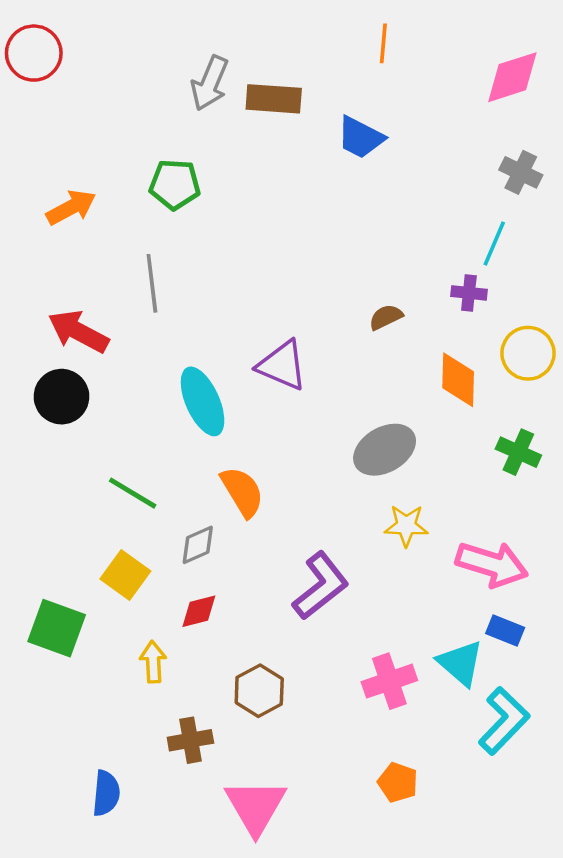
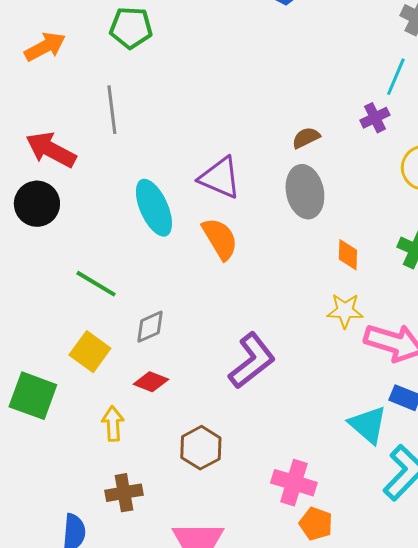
purple cross: (469, 293) -> (375, 118), turned -32
orange diamond: (458, 380) -> (348, 255), moved, size x0.7
gray ellipse: (385, 450) -> (305, 192), moved, turned -72
orange semicircle: (242, 492) -> (220, 239), moved
yellow star: (406, 526) -> (345, 311), moved
red diamond: (199, 611) -> (151, 382), turned 36
pink cross: (389, 681) -> (294, 483), moved, turned 36
brown cross: (190, 740) -> (124, 493), moved

